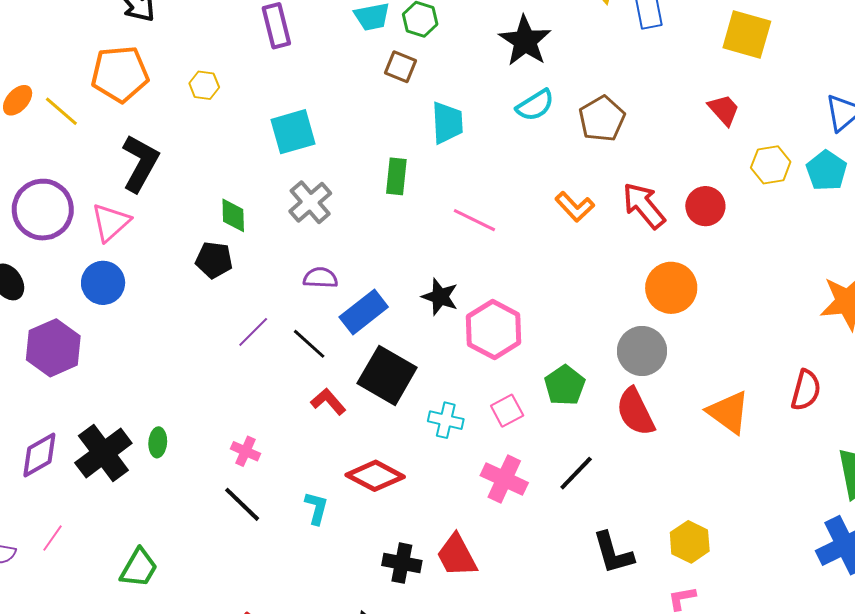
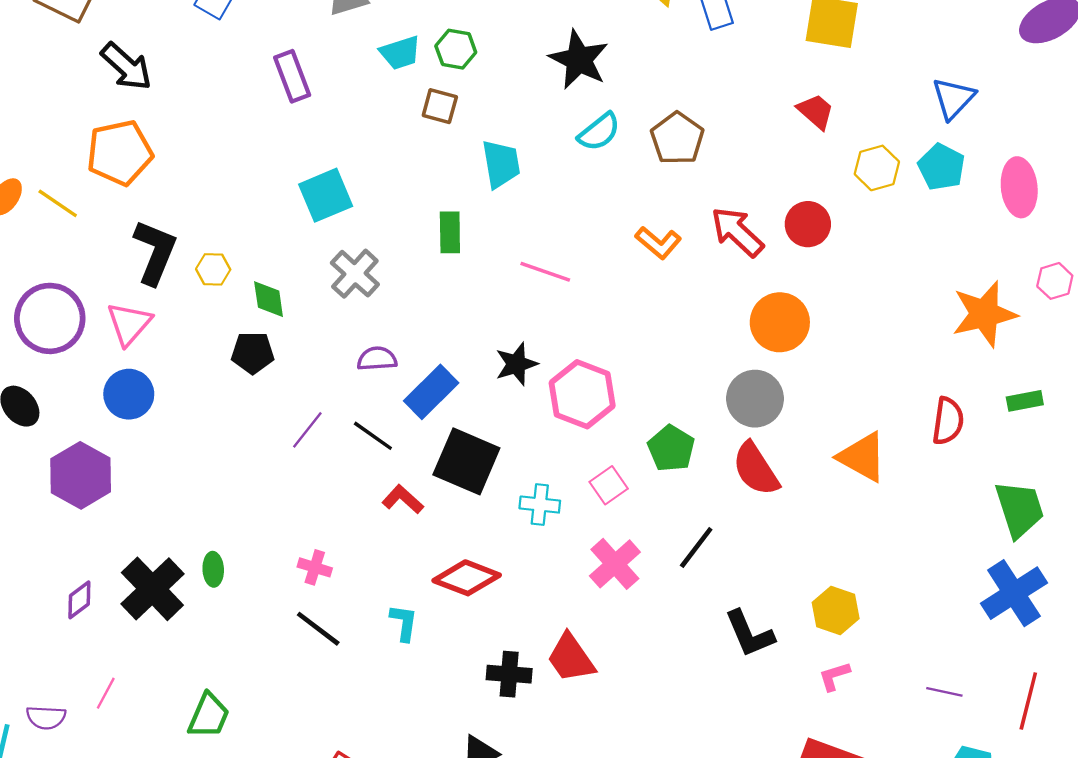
yellow hexagon: (204, 85) -> (213, 269), moved
black star: (440, 297) -> (516, 364), turned -30
purple diamond: (39, 455) -> (79, 600), size x0.7
pink cross: (504, 479) -> (615, 564), turned 30

